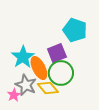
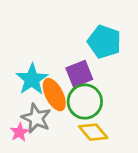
yellow diamond: (48, 88) -> (93, 132), moved

